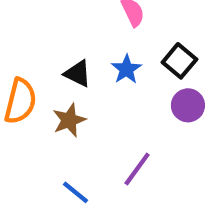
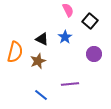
black square: (179, 61) -> (90, 21), moved
purple line: (137, 169) -> (70, 84), turned 48

